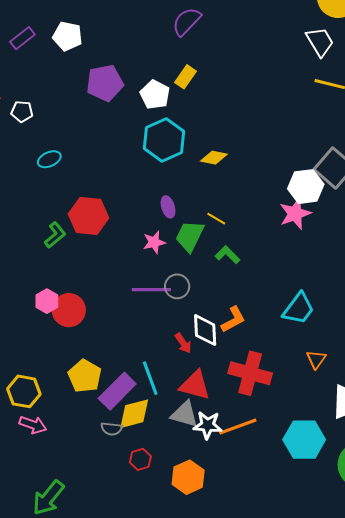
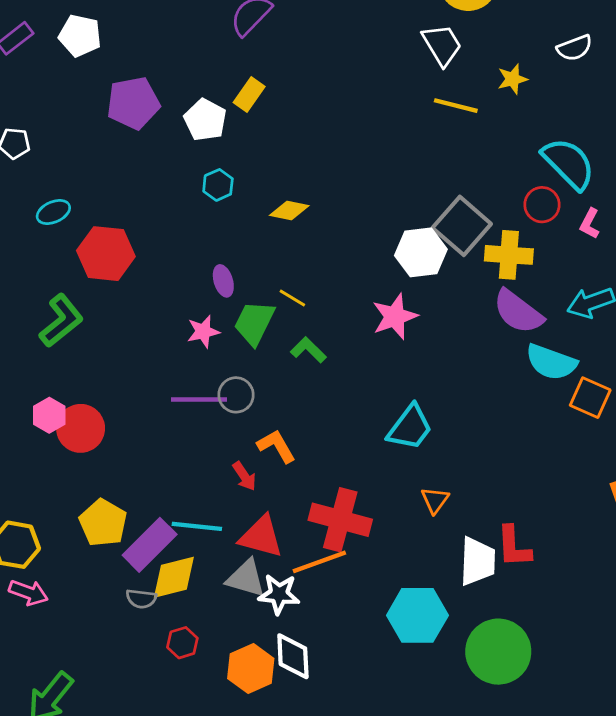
cyan hexagon: (164, 140) -> (218, 185), size x0.5
pink star: (295, 214) -> (395, 317), moved
red hexagon: (89, 216) -> (106, 254), moved
green L-shape: (55, 235) -> (61, 321), size x1.4
orange L-shape: (233, 320) -> (276, 446), moved, turned -92
white diamond: (205, 330) -> (293, 656), moved
cyan line: (150, 378) -> (197, 526), turned -64
orange line: (238, 427) -> (319, 562), moved

